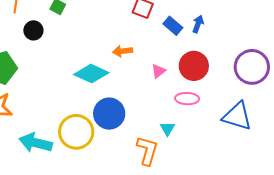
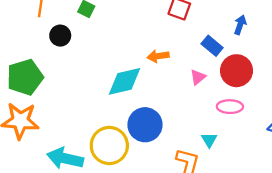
blue rectangle: (173, 26) -> (212, 46), moved
cyan diamond: (91, 74) -> (124, 81), turned -36

